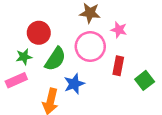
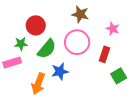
pink star: (119, 30) -> (113, 29), moved
red rectangle: (118, 66) -> (105, 54), moved

